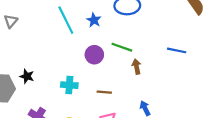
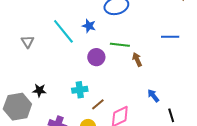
gray triangle: (11, 21) -> (28, 42), moved
brown line: (104, 92) -> (98, 104), moved, turned -32

